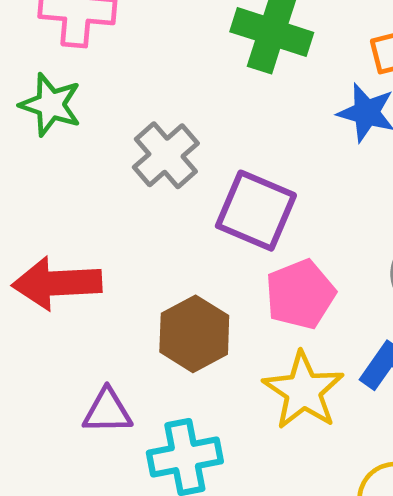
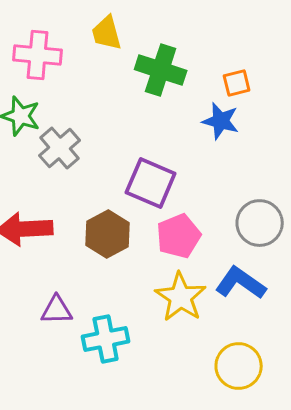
gray cross: (166, 155) -> (60, 148), moved
brown hexagon: (194, 334) -> (108, 234), moved

